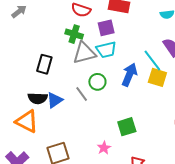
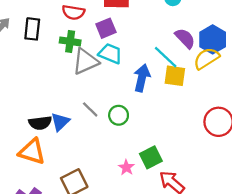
cyan trapezoid: (106, 50) -> (110, 54), turned -135
black rectangle: (44, 64) -> (32, 29), moved
green circle: (97, 82) -> (119, 115), moved
green square: (127, 127) -> (151, 157), moved

